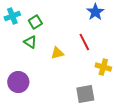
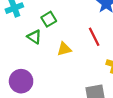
green square: (35, 22) -> (49, 19), moved

